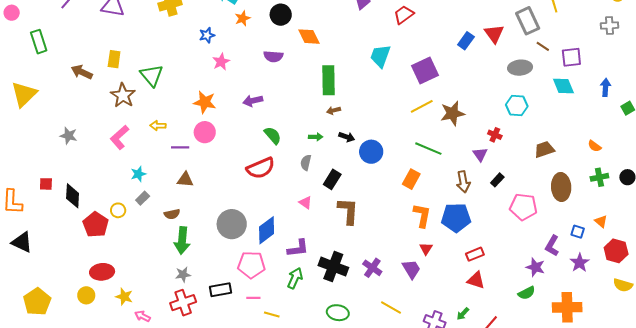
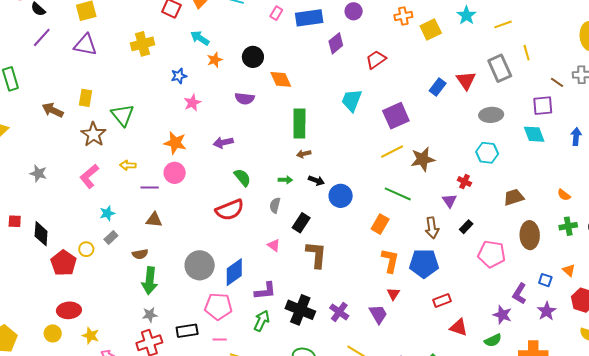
brown line: (543, 46) -> (557, 82), moved
red triangle: (476, 280) -> (459, 327), moved

